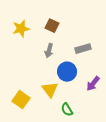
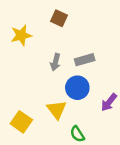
brown square: (52, 26) -> (59, 18), moved
gray rectangle: (83, 49) -> (85, 60), moved

